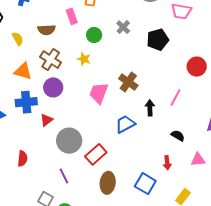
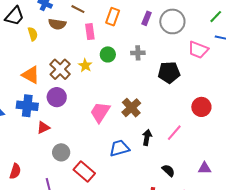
gray cross: (123, 27) -> (138, 53), turned 32
brown semicircle: (47, 30) -> (57, 24), moved
yellow semicircle: (18, 39) -> (33, 34), moved
yellow star: (84, 59) -> (85, 65), moved
gray circle: (69, 141) -> (61, 152), size x0.7
red rectangle: (96, 154) -> (84, 172), turned 70
red semicircle: (22, 159) -> (15, 171), moved

